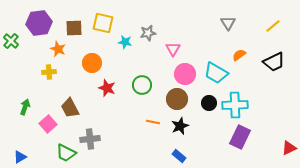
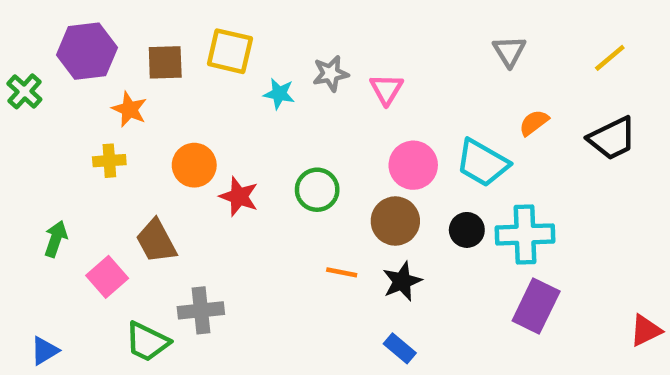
pink triangle: (173, 49) -> (386, 89), moved
orange circle: (92, 63) -> (194, 165), moved

